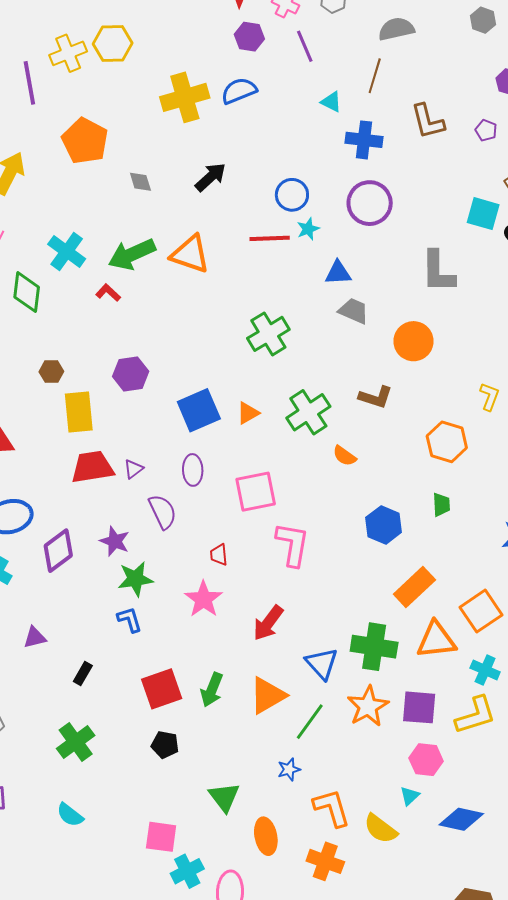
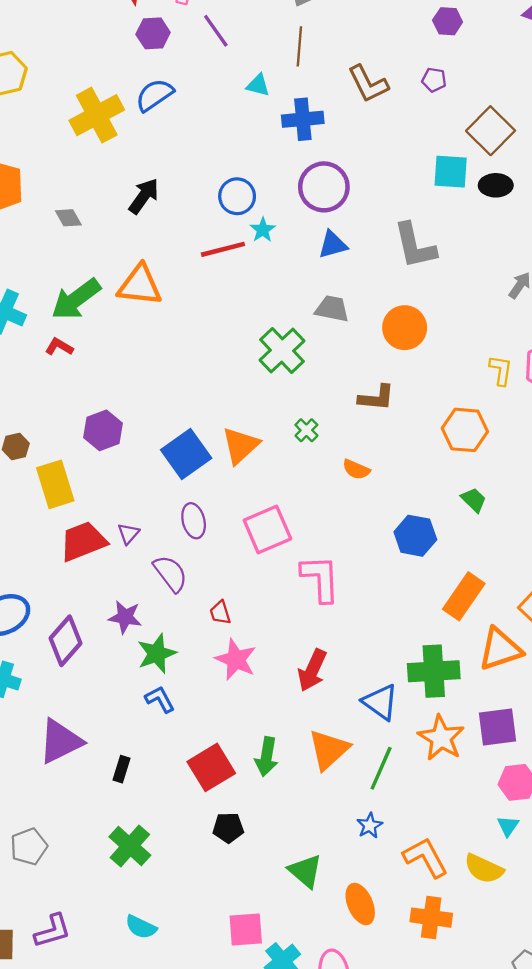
blue triangle: (338, 273) -> (333, 245), moved
green cross: (268, 334) -> (282, 351), moved
green cross: (308, 412) -> (306, 430), size x0.5
orange triangle: (248, 413) -> (240, 445), size x1.5
green trapezoid: (441, 505) -> (474, 500), turned -30
red trapezoid: (219, 555) -> (220, 613), moved
purple triangle: (35, 637) -> (60, 741), size x1.8

